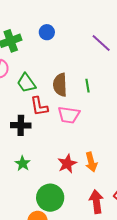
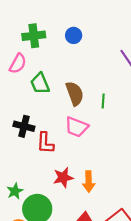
brown semicircle: (60, 85) -> (75, 94), turned 150
red L-shape: (39, 106) -> (45, 143), moved
green star: (23, 163) -> (15, 191), moved

